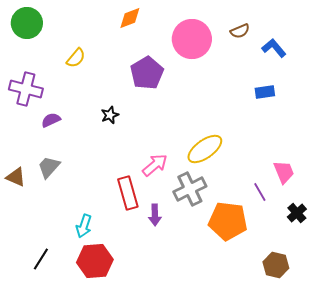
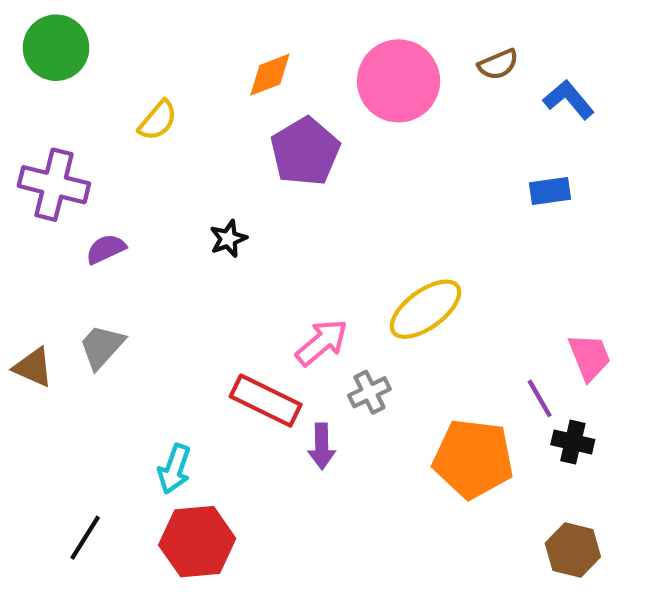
orange diamond: (130, 18) -> (270, 75), moved
gray cross: (190, 189) -> (369, 392), moved, size x0.6
red rectangle: (128, 193) -> (266, 401), turned -48
black cross: (297, 213) -> (573, 442), moved, turned -36

